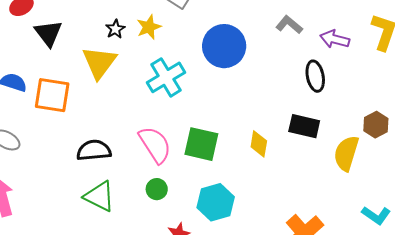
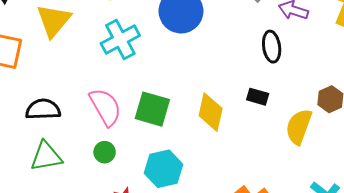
black rectangle: (304, 126) -> (258, 97), size x0.7
yellow diamond: (259, 144) -> (211, 112), size x1.4
green triangle: (99, 196) -> (46, 156), turned -40

